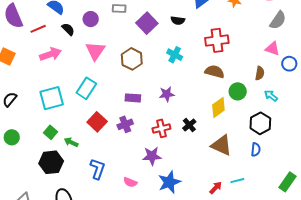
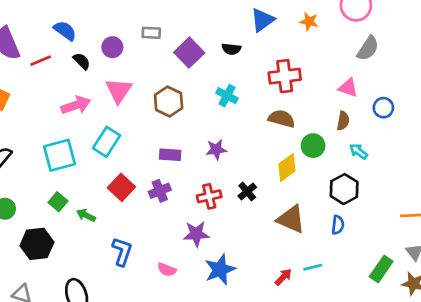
pink triangle: (272, 49) -> (348, 88), moved
pink arrow: (50, 54) -> (76, 105), moved
black hexagon: (51, 162) -> (37, 244), moved

